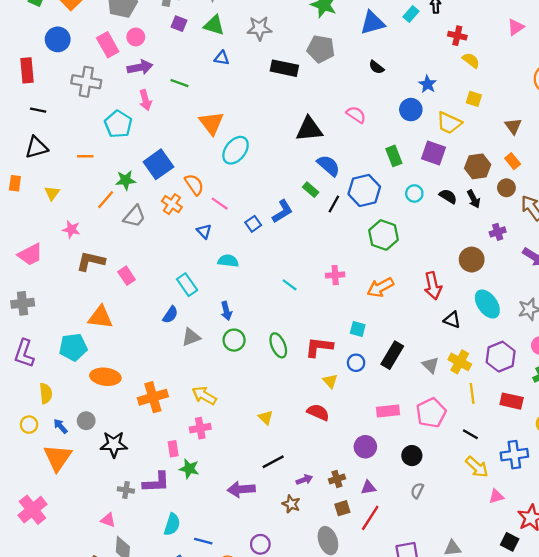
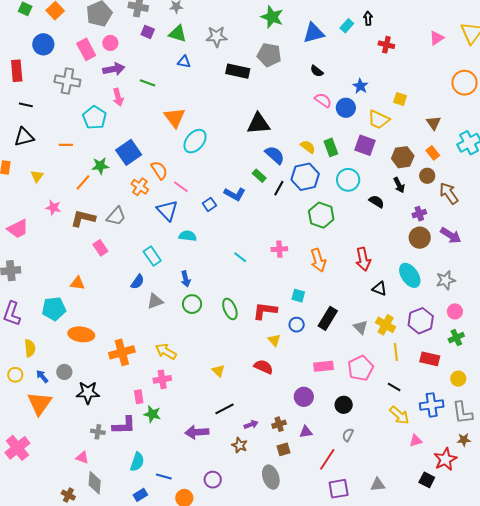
yellow semicircle: (471, 60) -> (308, 147), moved
pink semicircle: (356, 115) -> (323, 100), moved
cyan circle: (414, 193) -> (348, 180), size x1.5
black semicircle: (448, 196) -> (377, 202), moved
blue L-shape: (282, 211) -> (235, 194), turned 60
gray trapezoid: (134, 216) -> (116, 216), moved
blue triangle: (204, 231) -> (167, 210), size x1.6
brown circle: (472, 260) -> (420, 238), moved
brown L-shape: (91, 261) -> (83, 218), moved
orange arrow: (380, 287) -> (318, 260), turned -80
orange triangle: (100, 317) -> (77, 283), size x0.7
red line: (370, 518) -> (327, 459), moved

